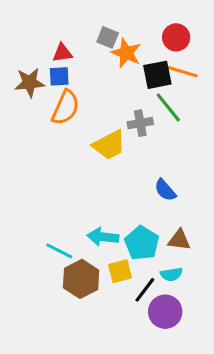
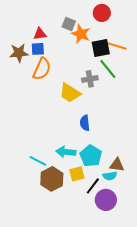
red circle: (176, 37) -> (102, 13), moved
yellow trapezoid: (109, 145) -> (70, 93), turned 60
blue semicircle: (165, 190) -> (85, 123), moved, turned 35
brown triangle: (179, 240) -> (117, 165), moved

